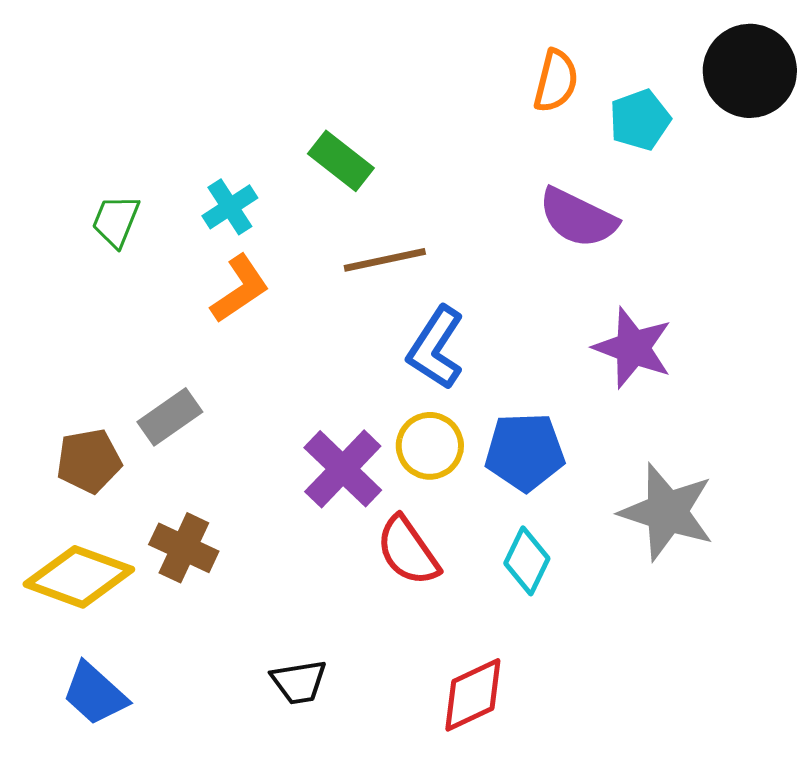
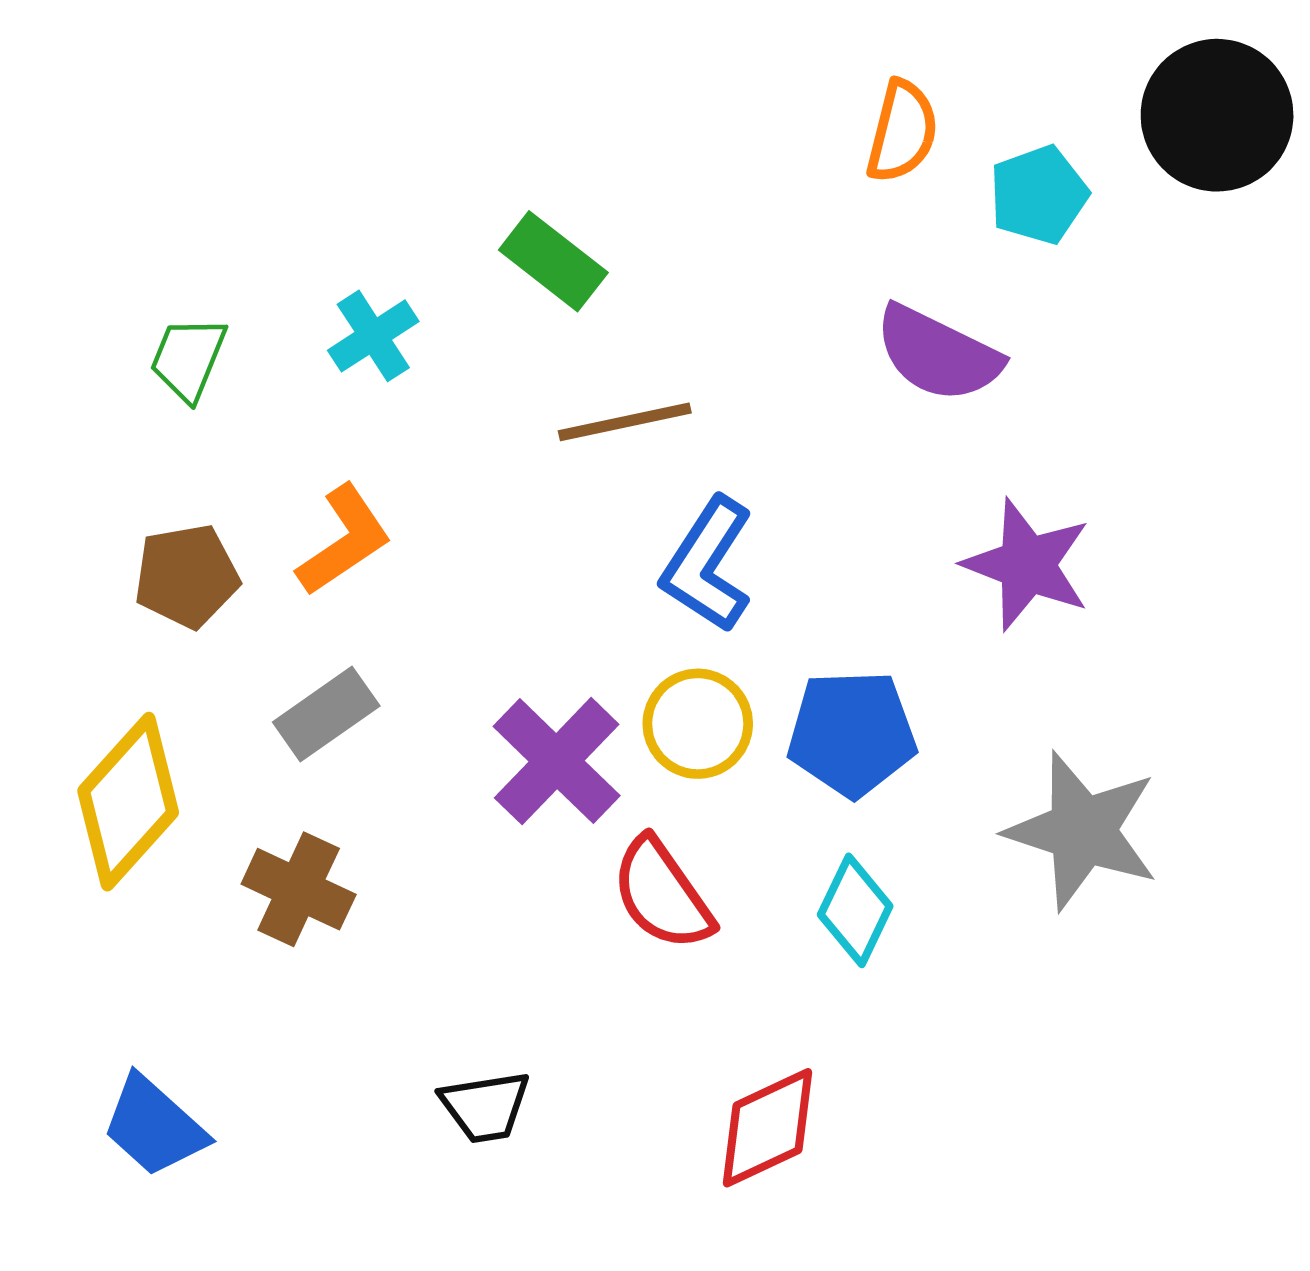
orange L-shape: (240, 289) -> (344, 540), moved
gray rectangle: (170, 417) -> (326, 714), moved
brown pentagon: (89, 461) -> (187, 576), moved
yellow diamond: (79, 577) -> (128, 802), moved, turned -68

